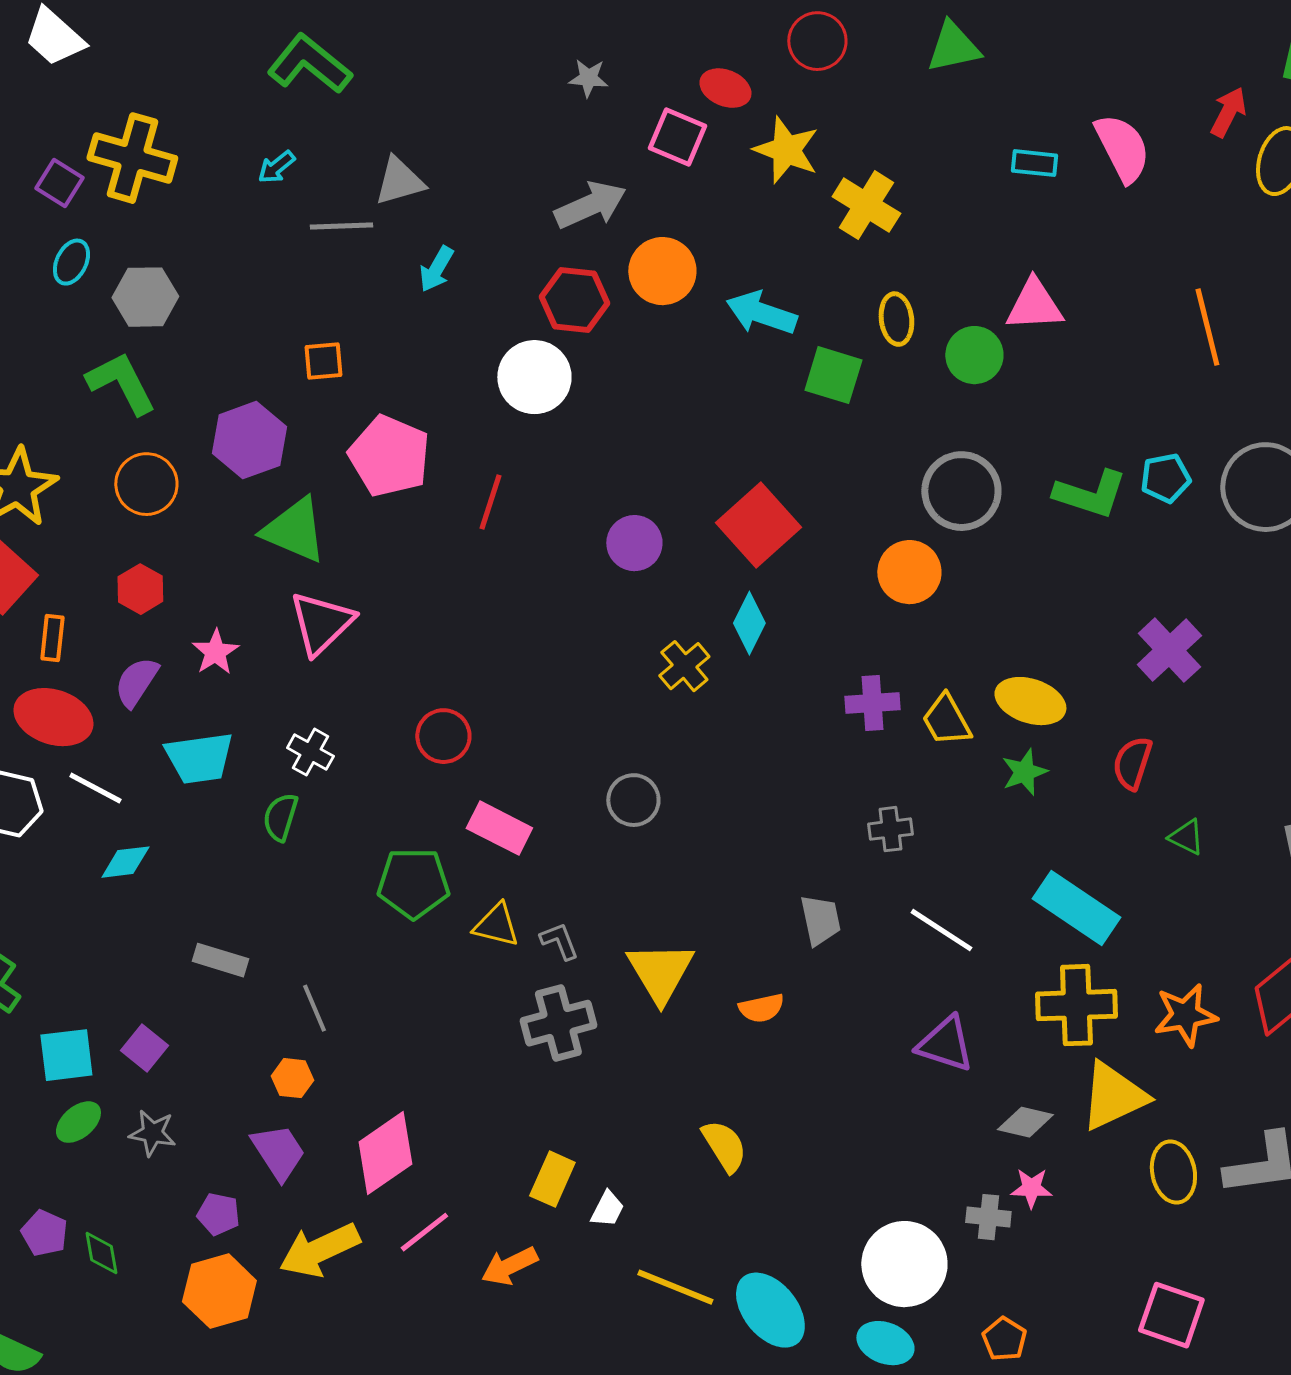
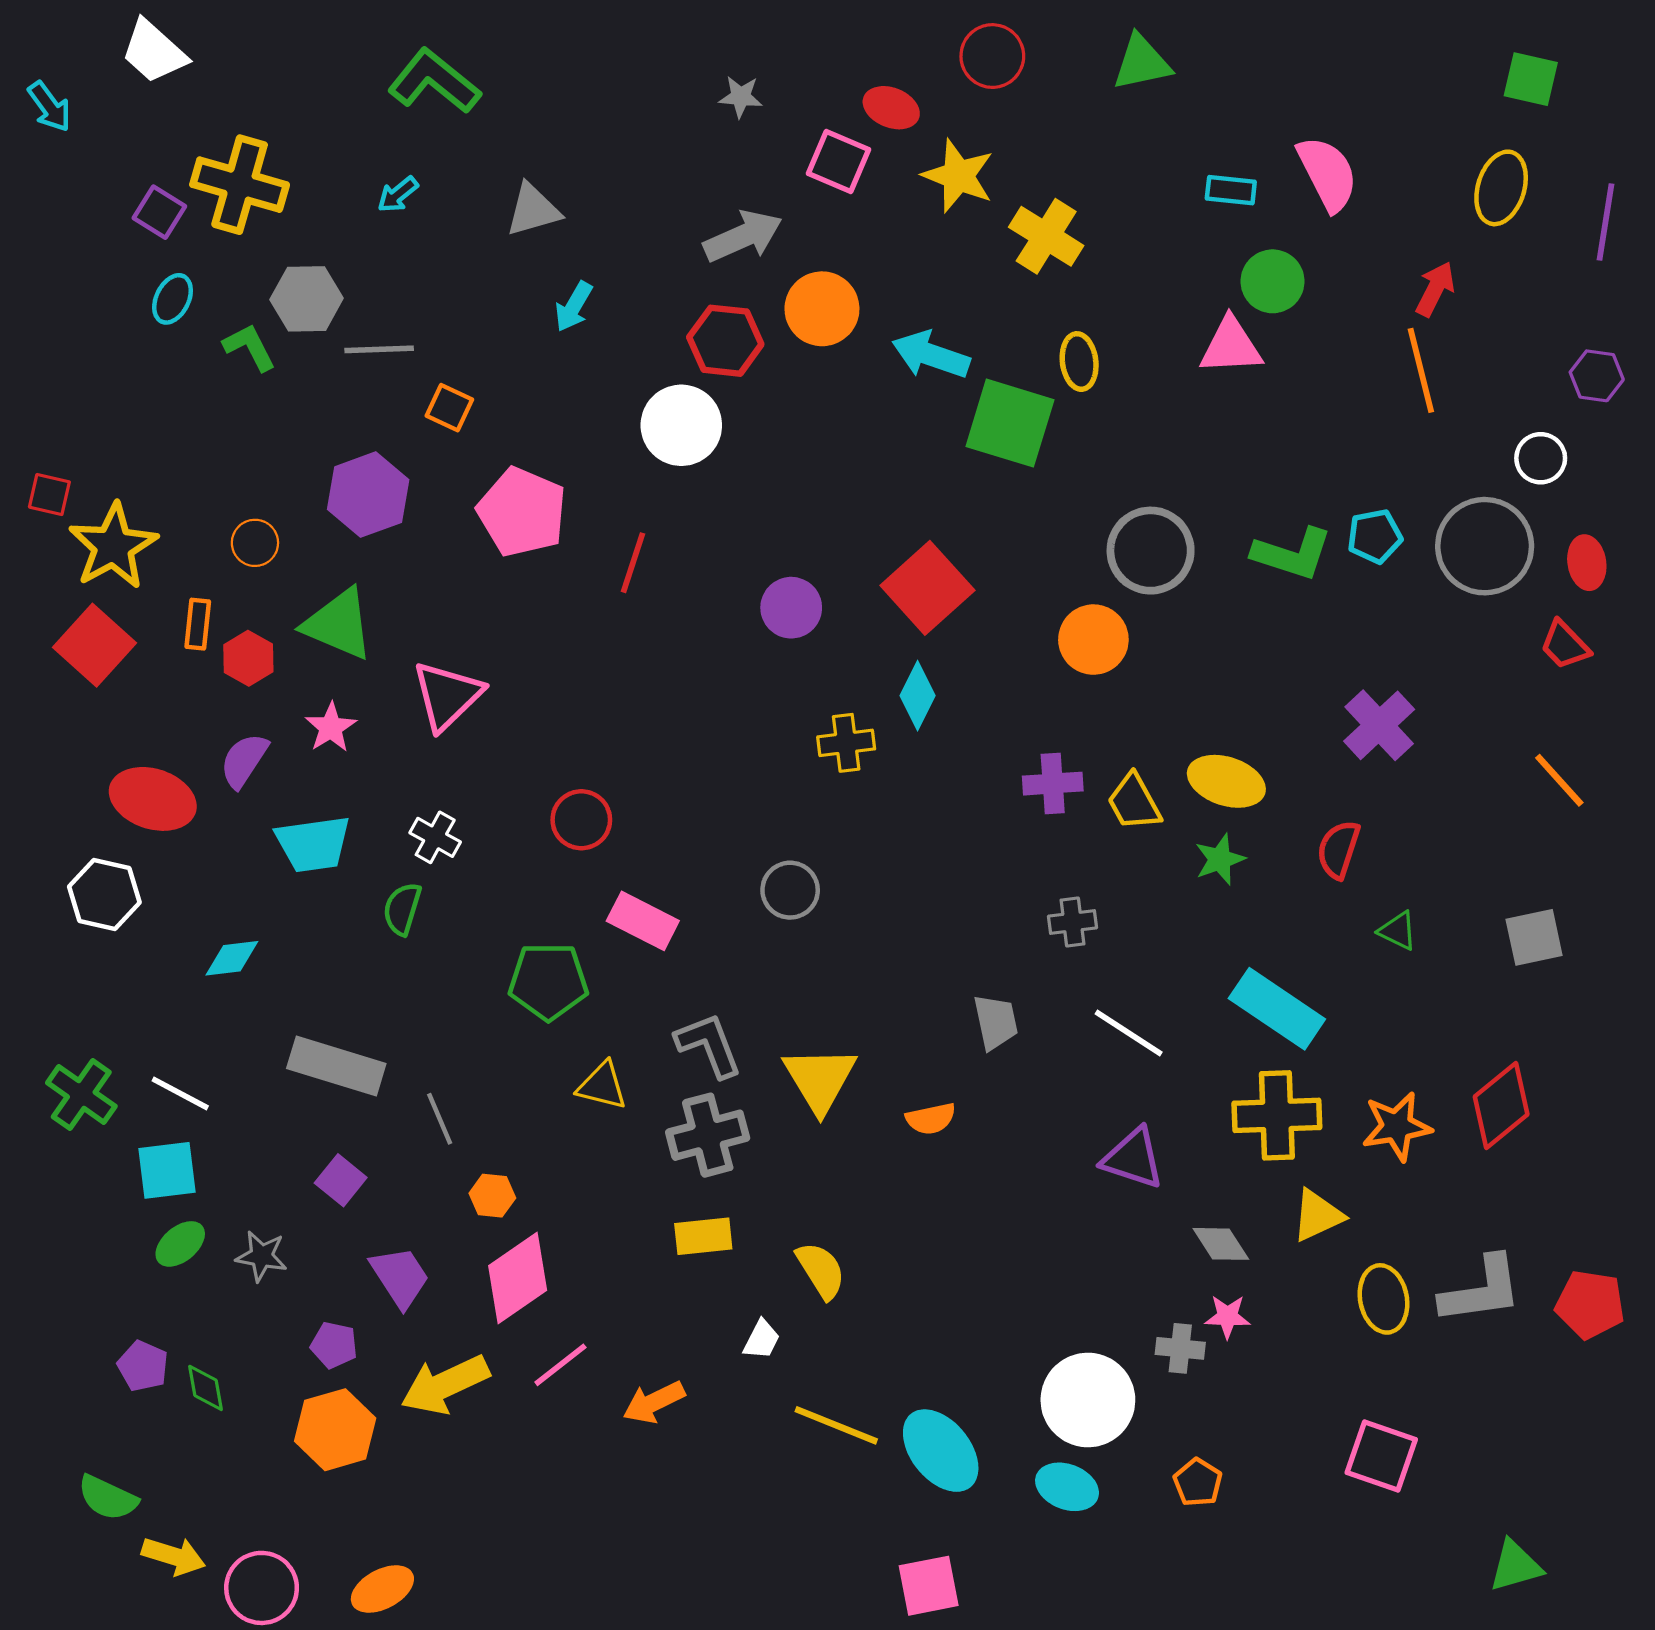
red arrow: (1228, 112) -> (1435, 289), moved
gray line: (341, 226) -> (379, 349), moved
gray hexagon: (145, 297) -> (307, 299), moved
green circle: (974, 355) -> (1273, 281), moved
orange square: (323, 361) -> (449, 408), turned 30
green square: (833, 375) -> (1010, 423), size x1.4
green L-shape: (121, 383) -> (249, 347), moved, size x0.7
orange circle: (146, 484) -> (255, 543), size x0.7
green triangle: (294, 530) -> (338, 624), moved
orange rectangle: (52, 638) -> (198, 624), moved
yellow cross: (684, 666) -> (846, 743), turned 33
white line: (95, 788) -> (180, 1093), moved
yellow triangle: (496, 925) -> (602, 1086), moved
gray L-shape: (559, 941) -> (709, 1045), size x1.6
gray rectangle: (220, 960) -> (336, 1066), size x1.6
purple square: (144, 1048) -> (341, 1180), moved
orange hexagon: (292, 1078) -> (492, 1196), moved
yellow triangle: (1113, 1096) -> (1318, 1215), size x0.7
gray diamond: (1025, 1122) -> (1221, 1244), turned 44
yellow semicircle: (724, 1146) -> (821, 1270), moved
yellow rectangle: (552, 1179) -> (703, 1236), moved, turned 60

